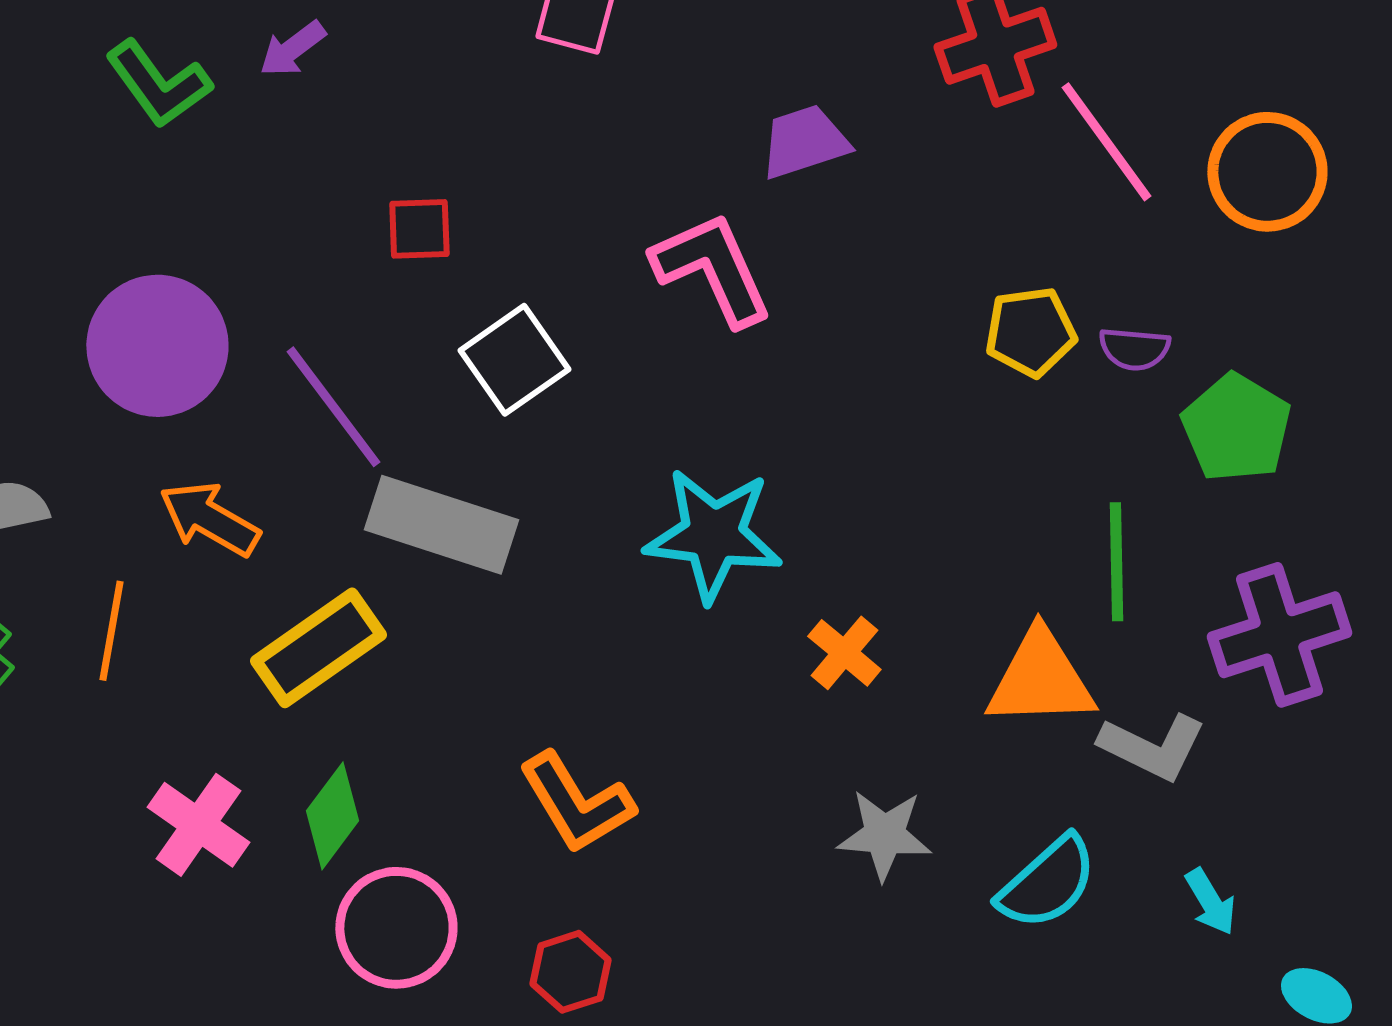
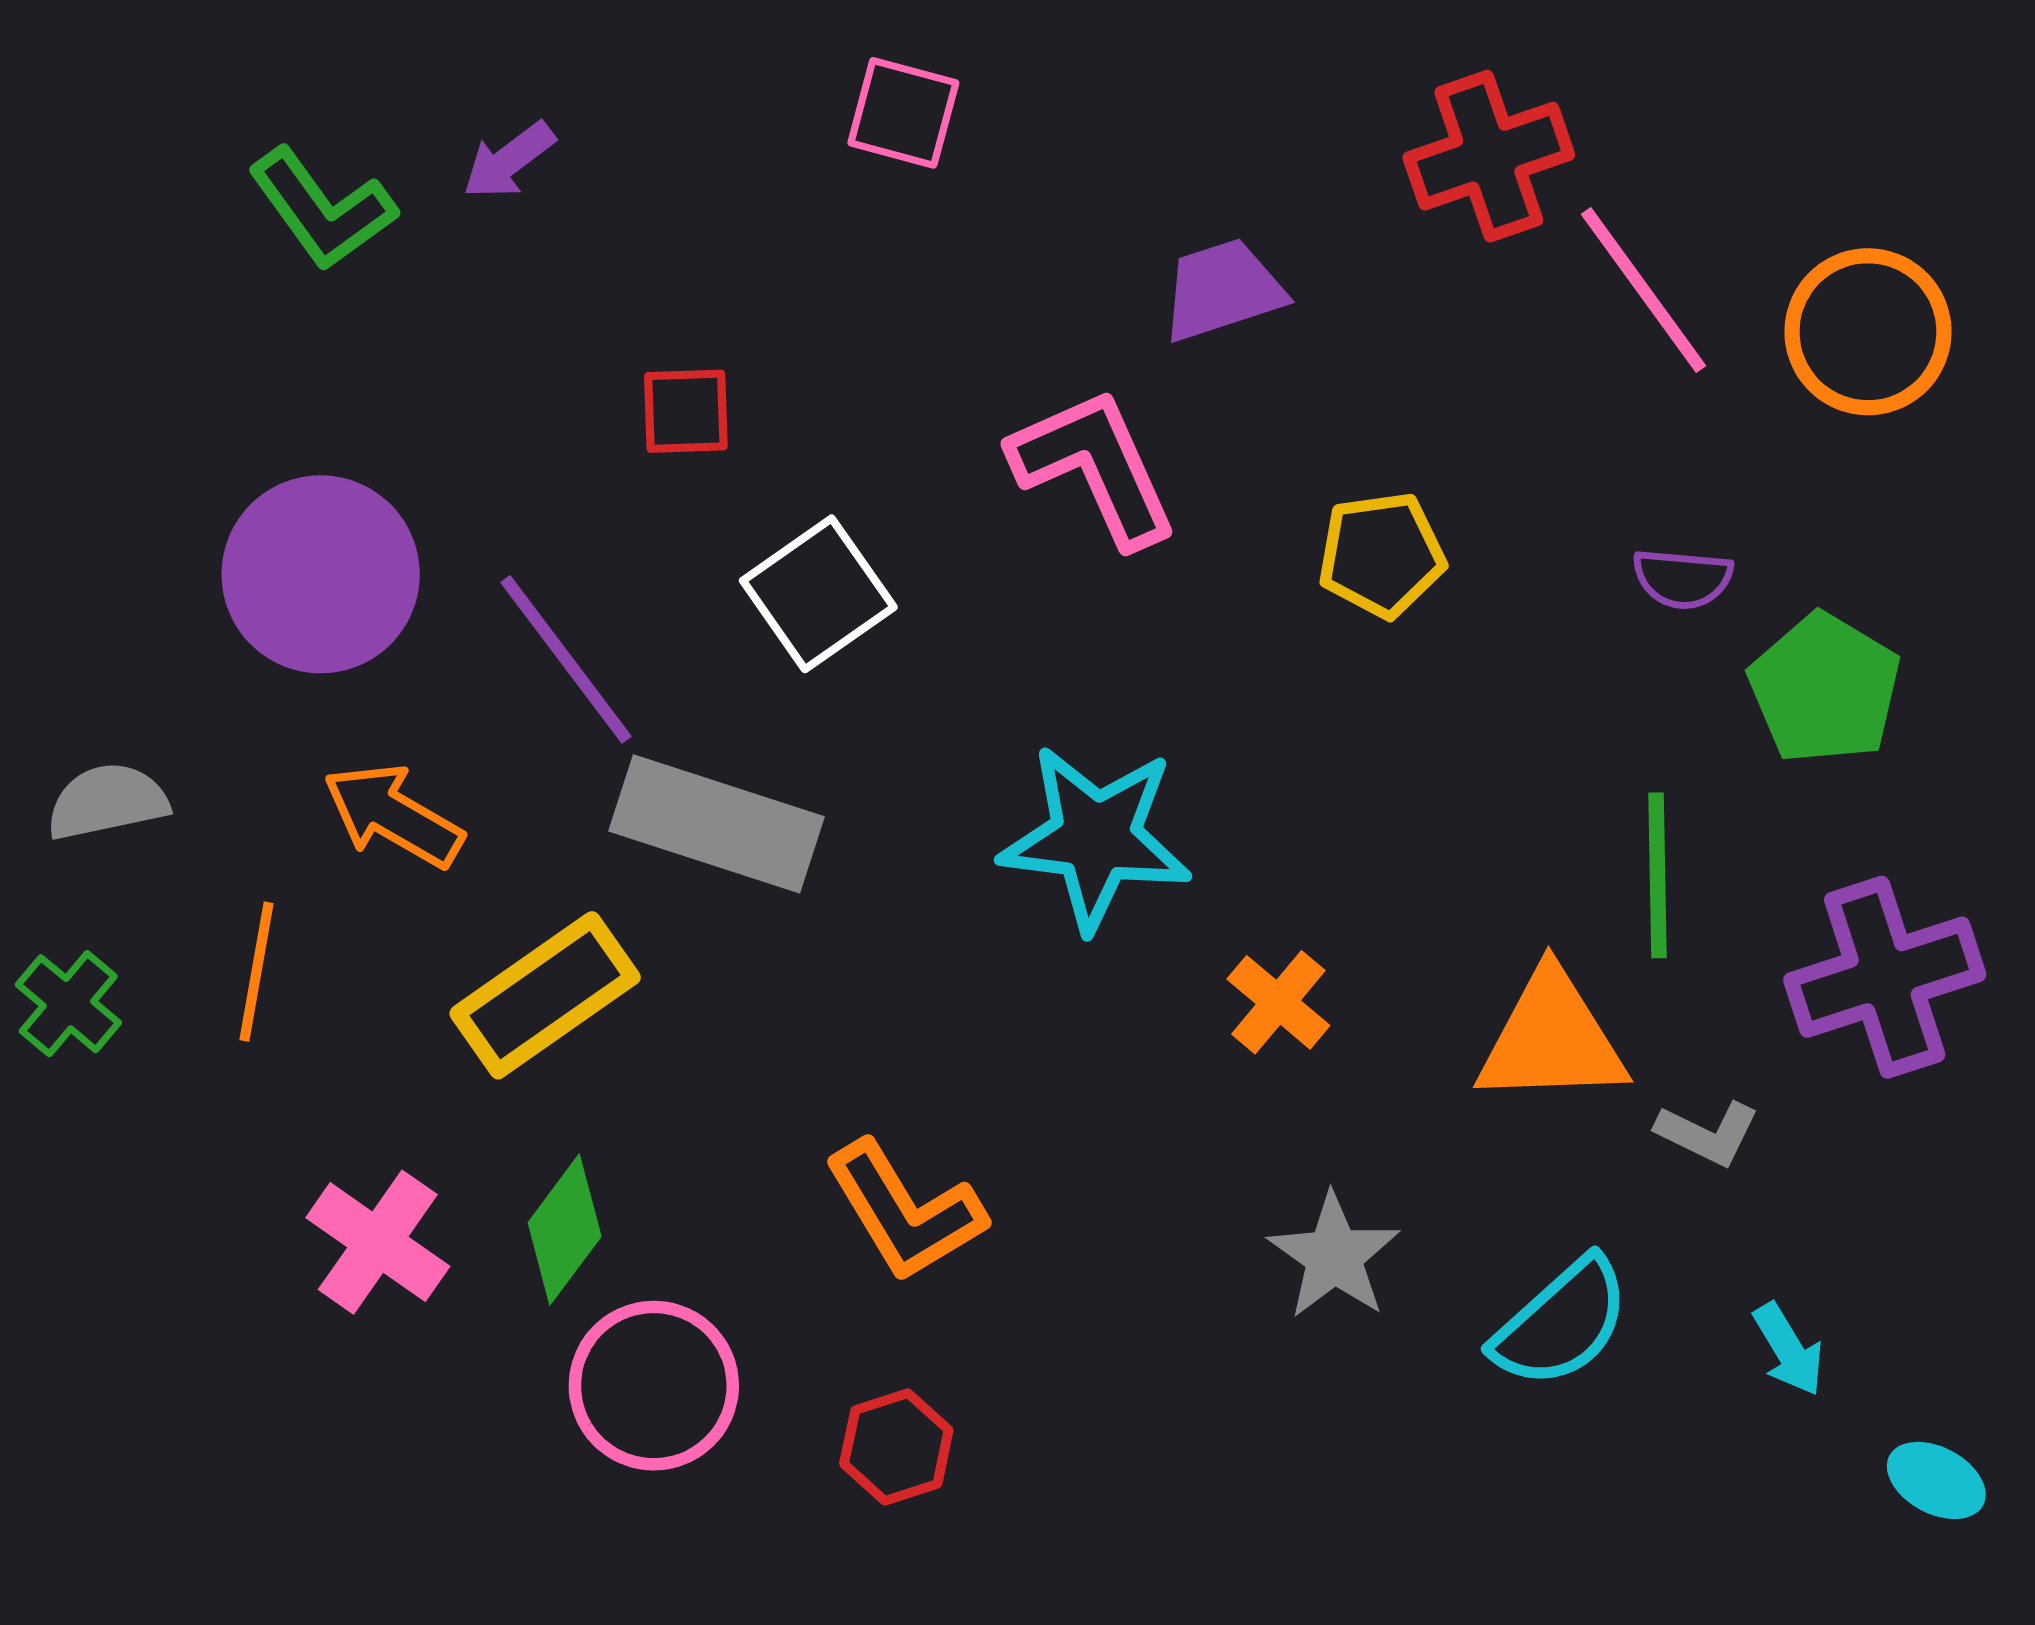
yellow pentagon: (1030, 332) -> (1381, 555), moved
gray L-shape: (1152, 747) -> (1708, 1133), size x0.7
gray star: (884, 835) -> (1334, 1256), turned 30

